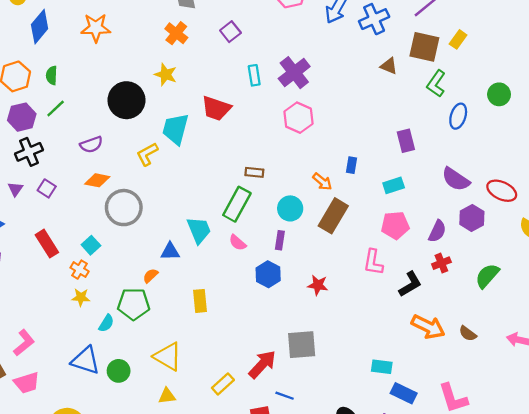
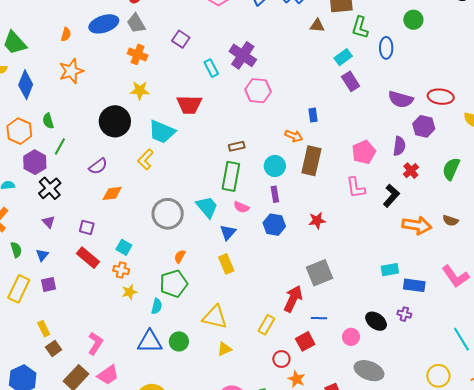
cyan trapezoid: (175, 129) -> (162, 132), turned -64
cyan rectangle: (394, 185) -> (343, 57), moved
purple square: (47, 188) -> (87, 227), moved
gray circle: (124, 208) -> (168, 214), moved
blue triangle: (170, 251) -> (228, 232), moved, turned -30

